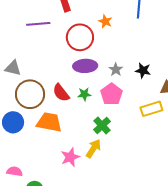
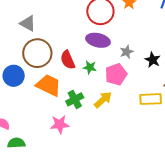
green cross: (102, 125) -> (75, 99), moved
yellow arrow: (93, 149) -> (103, 100), moved

